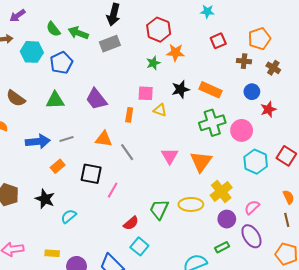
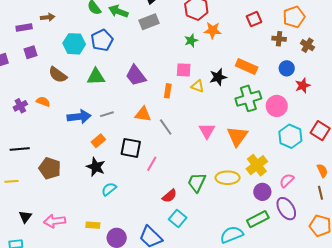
cyan hexagon: (32, 52) -> (74, 44), moved
black star: (181, 89) -> (218, 77), moved
black star: (45, 199) -> (96, 167), moved
green rectangle: (222, 247) -> (258, 219), size x1.5

